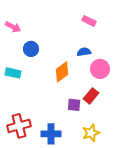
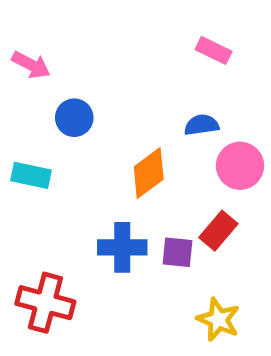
red cross: (19, 126) -> (45, 303), turned 30
yellow star: (91, 133) -> (218, 319), turned -30
blue cross: (51, 134) -> (122, 247), moved

